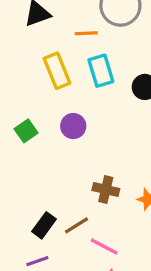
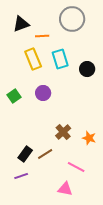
orange line: (86, 33) -> (42, 36), moved
brown cross: (106, 189) -> (63, 132), turned 35
pink line: (104, 246) -> (76, 167), moved

